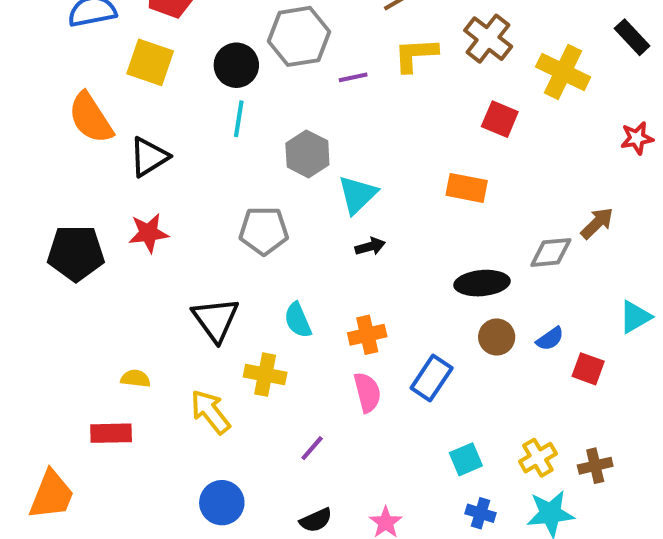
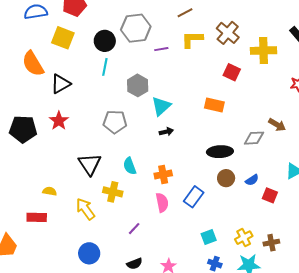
yellow cross: (563, 72) -> (263, 51), turned -30
brown arrow: (597, 223) -> (277, 125), turned 72
red star: (149, 233) -> (59, 121), turned -30

